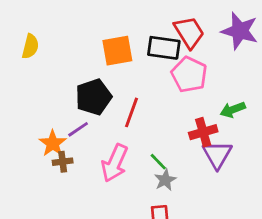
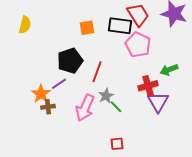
orange square: (117, 51) -> (87, 28), size x0.7
gray star: (165, 180) -> (106, 96), moved

